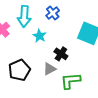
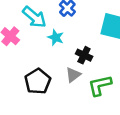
cyan arrow: (24, 16) -> (34, 17), turned -45

